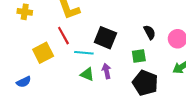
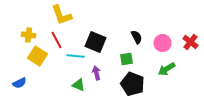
yellow cross: (25, 12) -> (28, 35), moved
yellow square: (43, 53) -> (38, 56), turned -30
green triangle: (87, 74) -> (78, 85), moved

